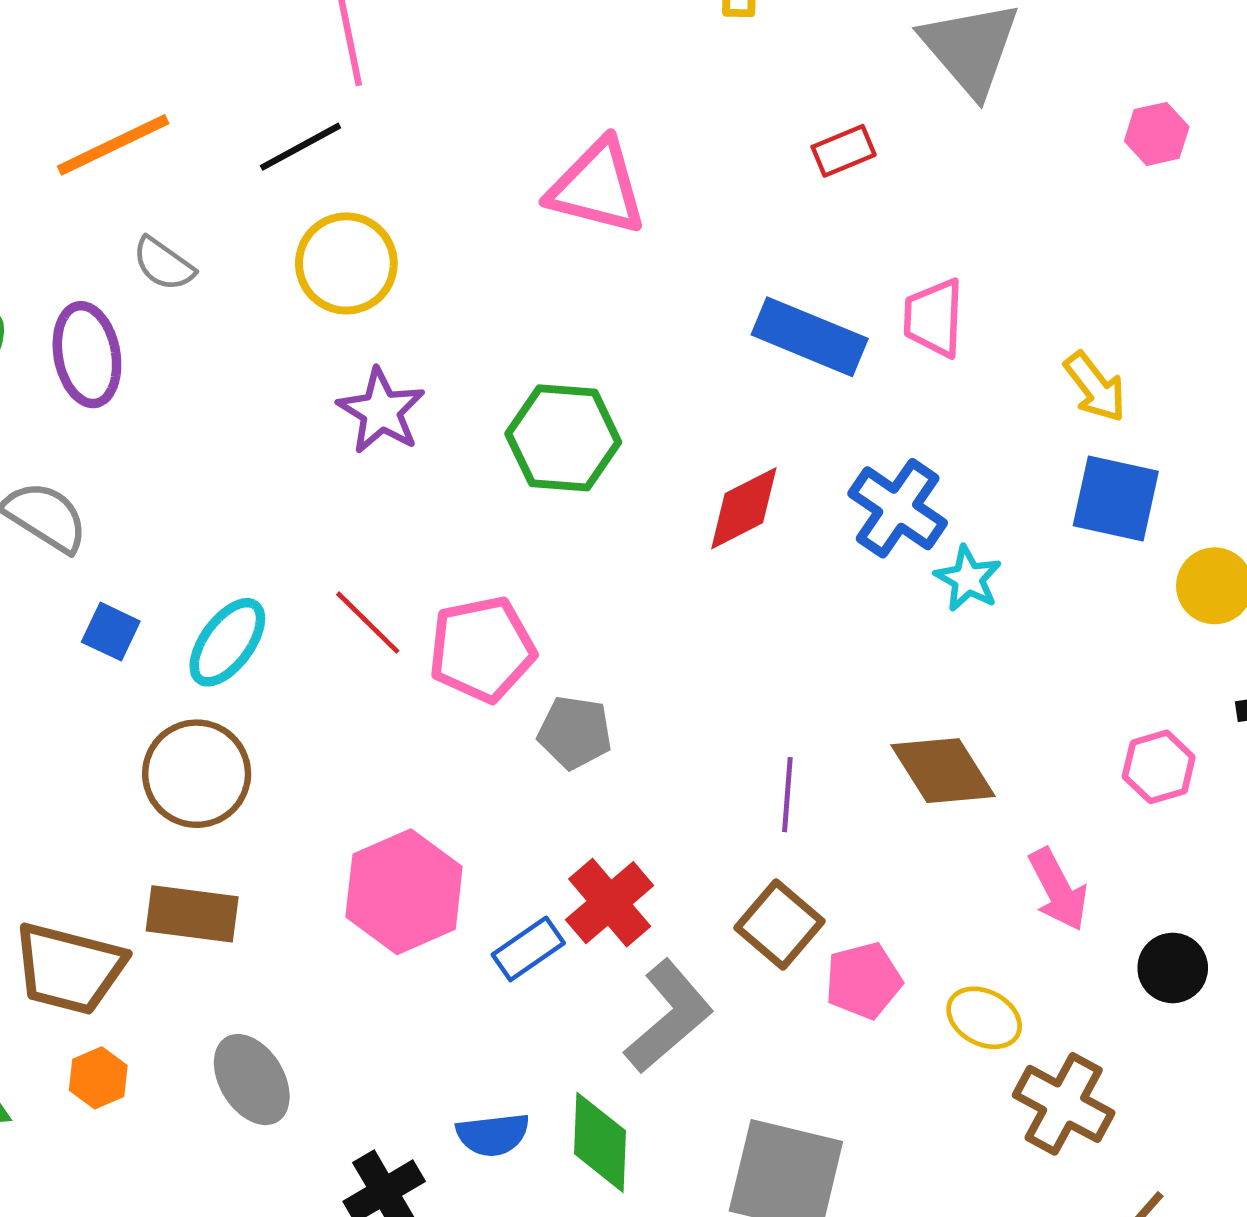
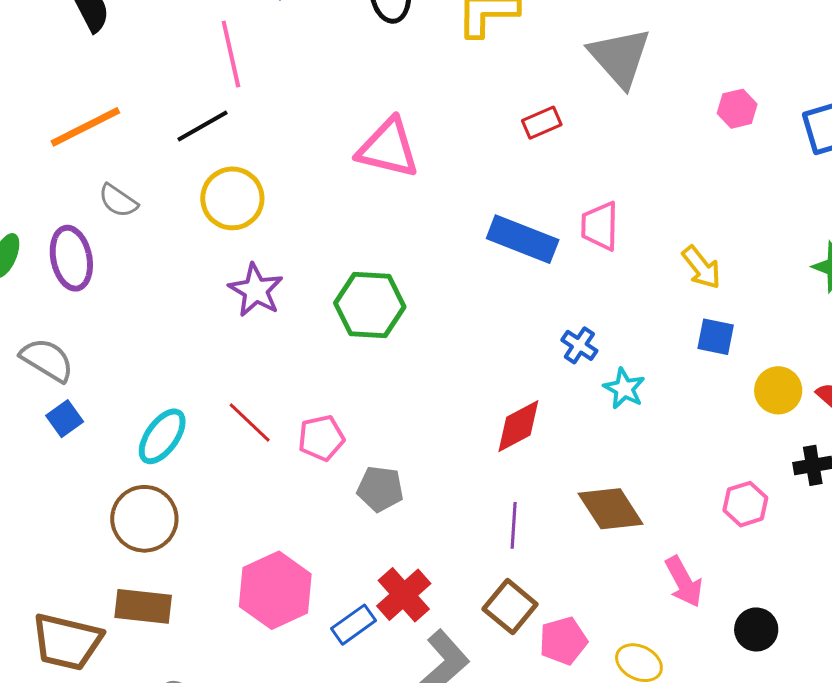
blue square: (1116, 498) -> (716, 337), size x0.7
red diamond: (744, 508) -> (518, 426), moved
blue cross: (898, 508) -> (579, 345), size x0.6
blue square: (111, 632) -> (65, 419), moved, turned 30
pink pentagon: (482, 649) -> (321, 438), size x0.7

